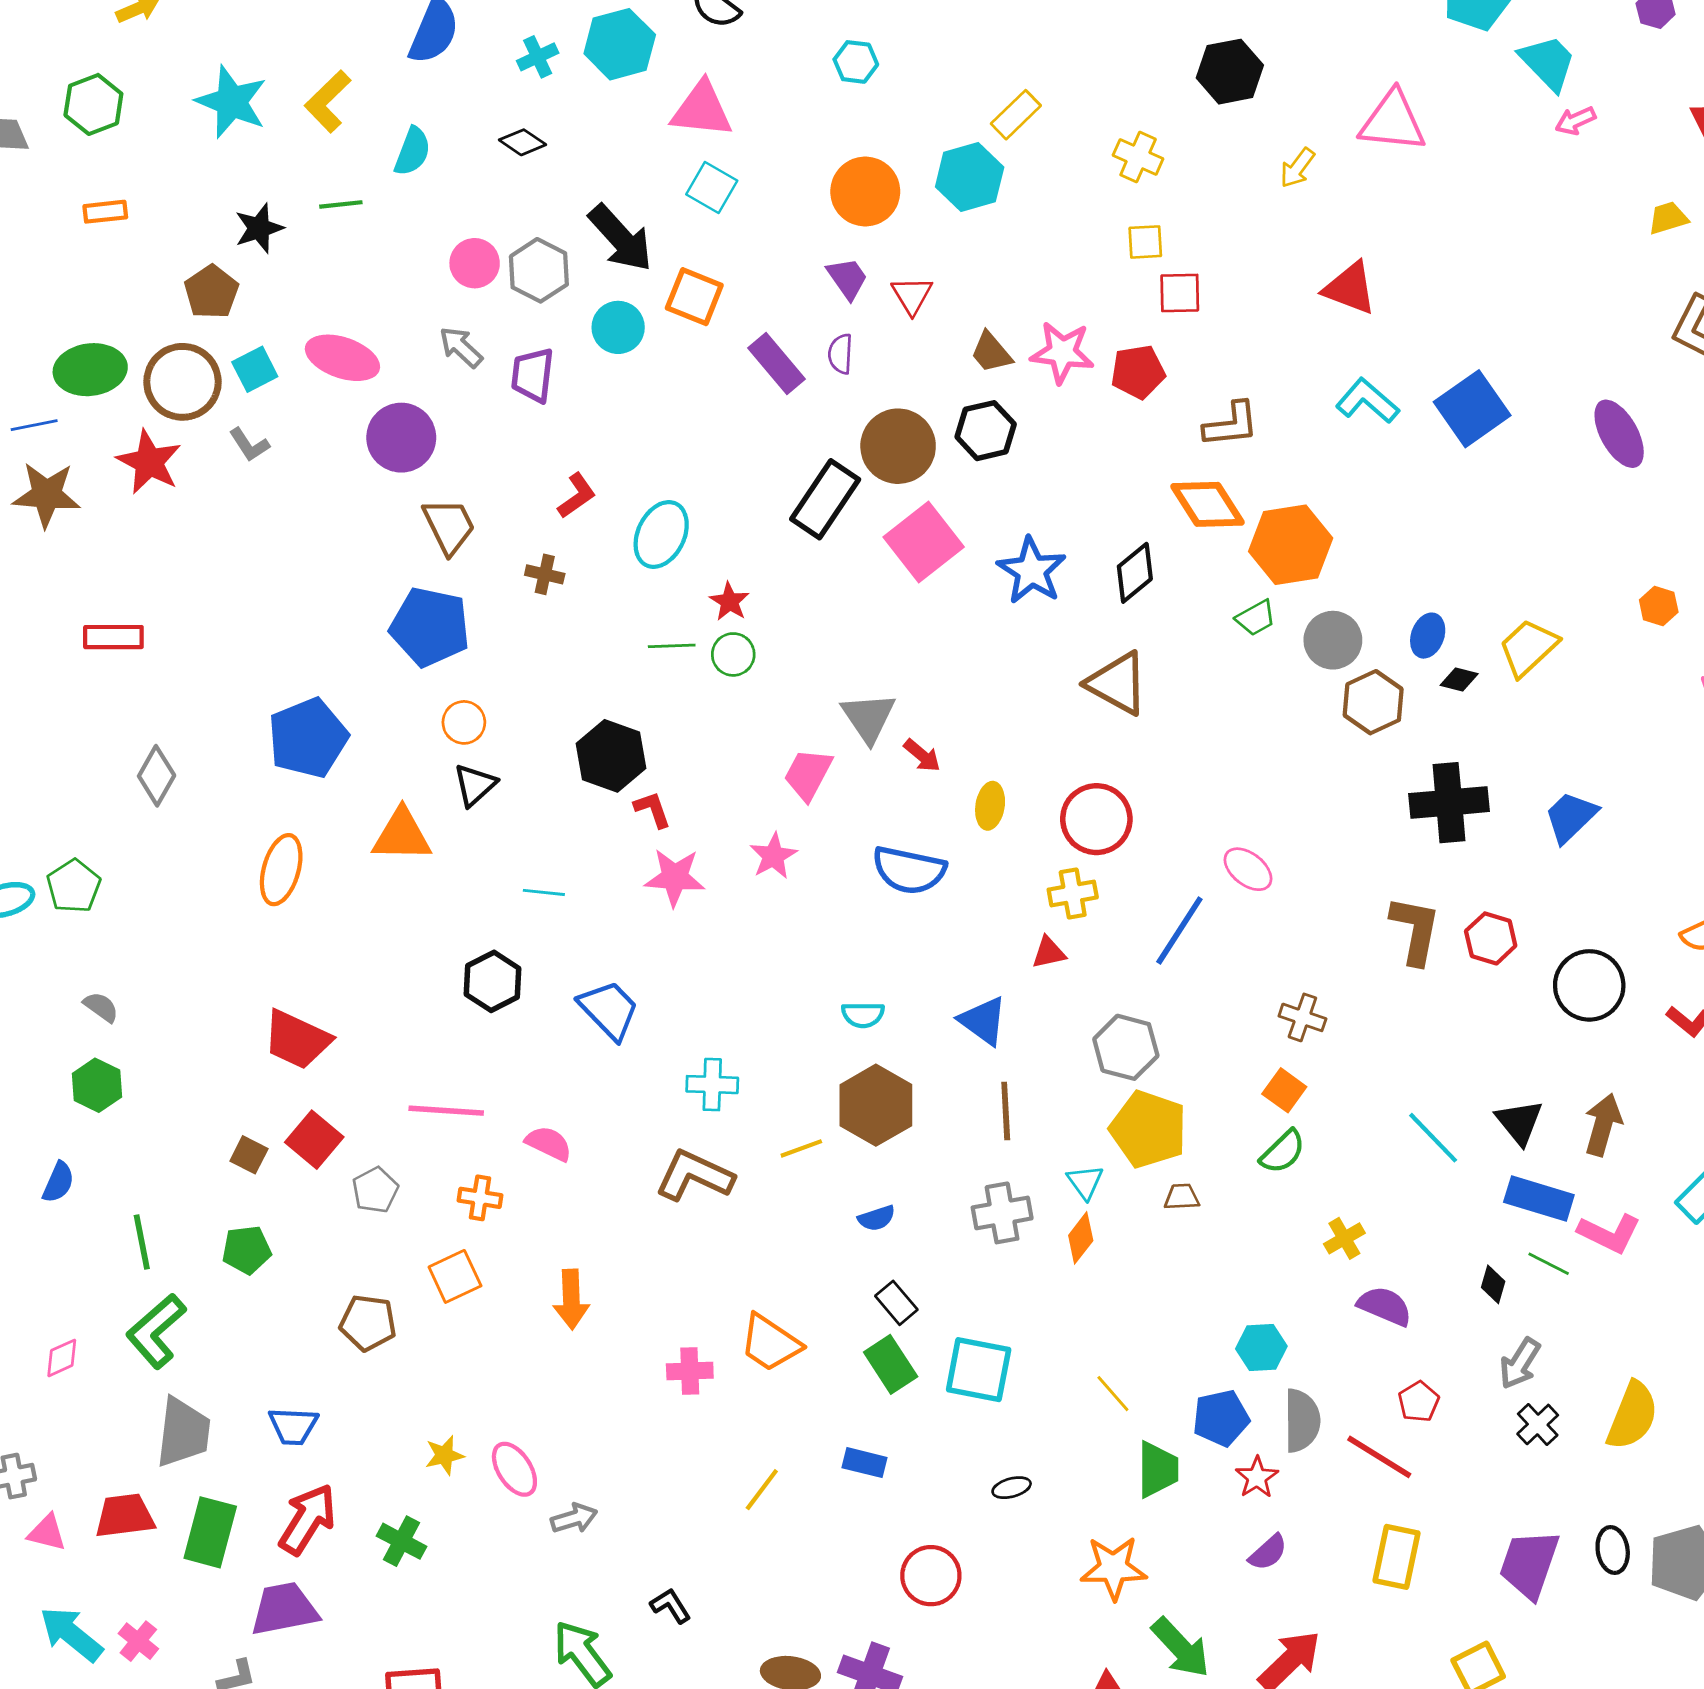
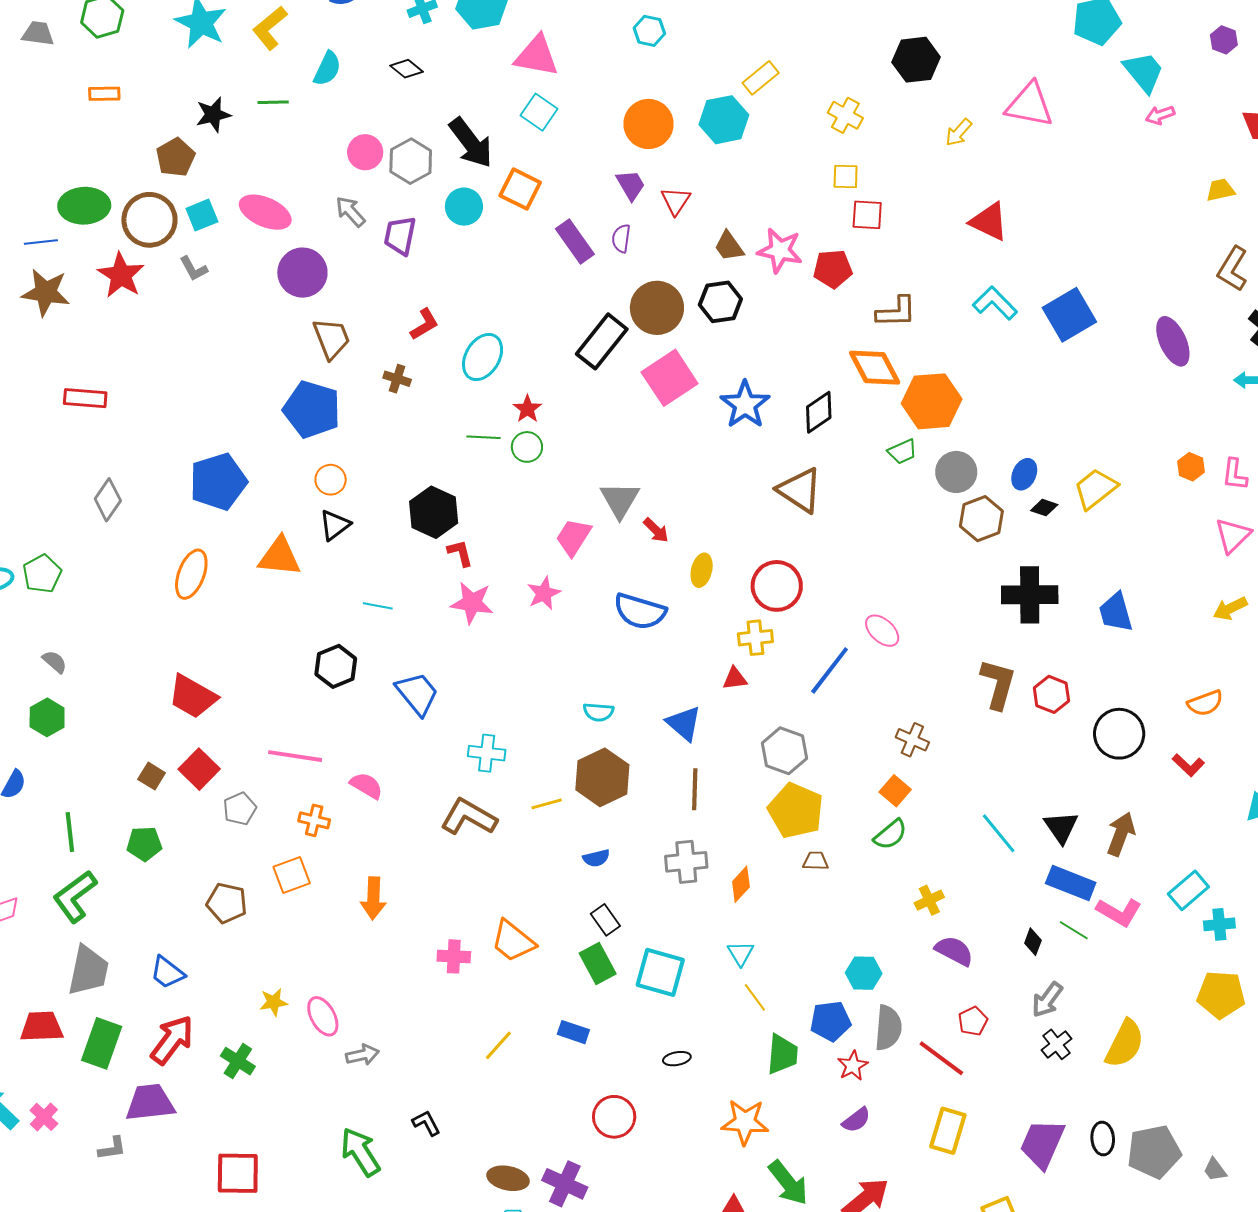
blue trapezoid: (1571, 817) -> (1116, 612), turned -66
cyan triangle: (1085, 1182) -> (741, 953), moved
blue trapezoid: (293, 1426) -> (167, 972), turned 30

